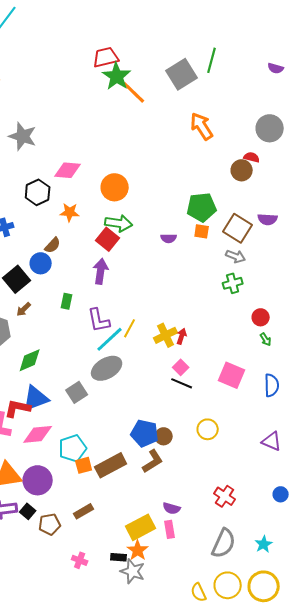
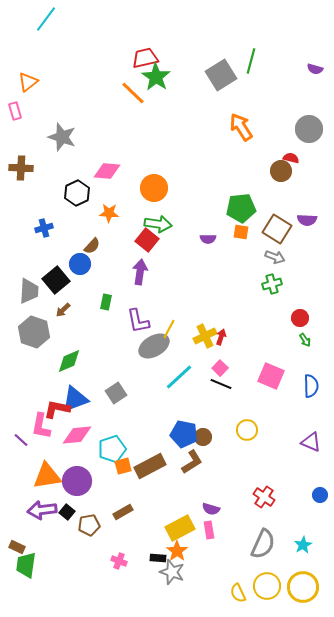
orange line: (134, 92) -> (133, 93), moved
cyan line: (110, 339) -> (179, 377), moved
gray ellipse: (107, 368) -> (154, 346), moved

